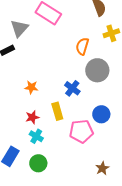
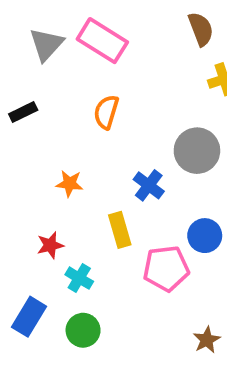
gray triangle: (19, 28) -> (46, 44), moved
orange semicircle: (82, 46) -> (106, 112), moved
red star: (32, 117) -> (50, 245), moved

